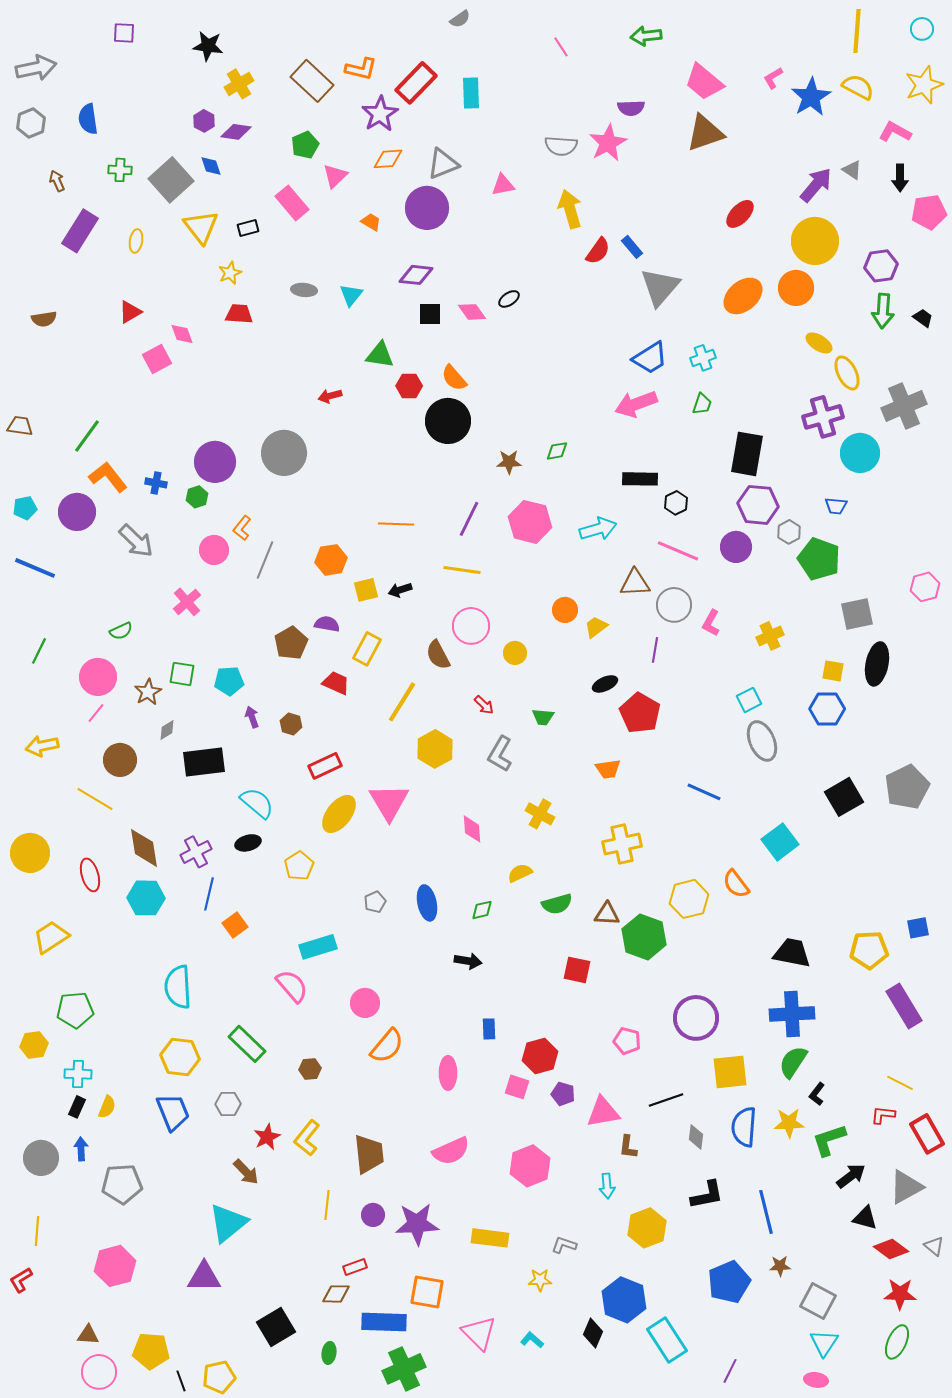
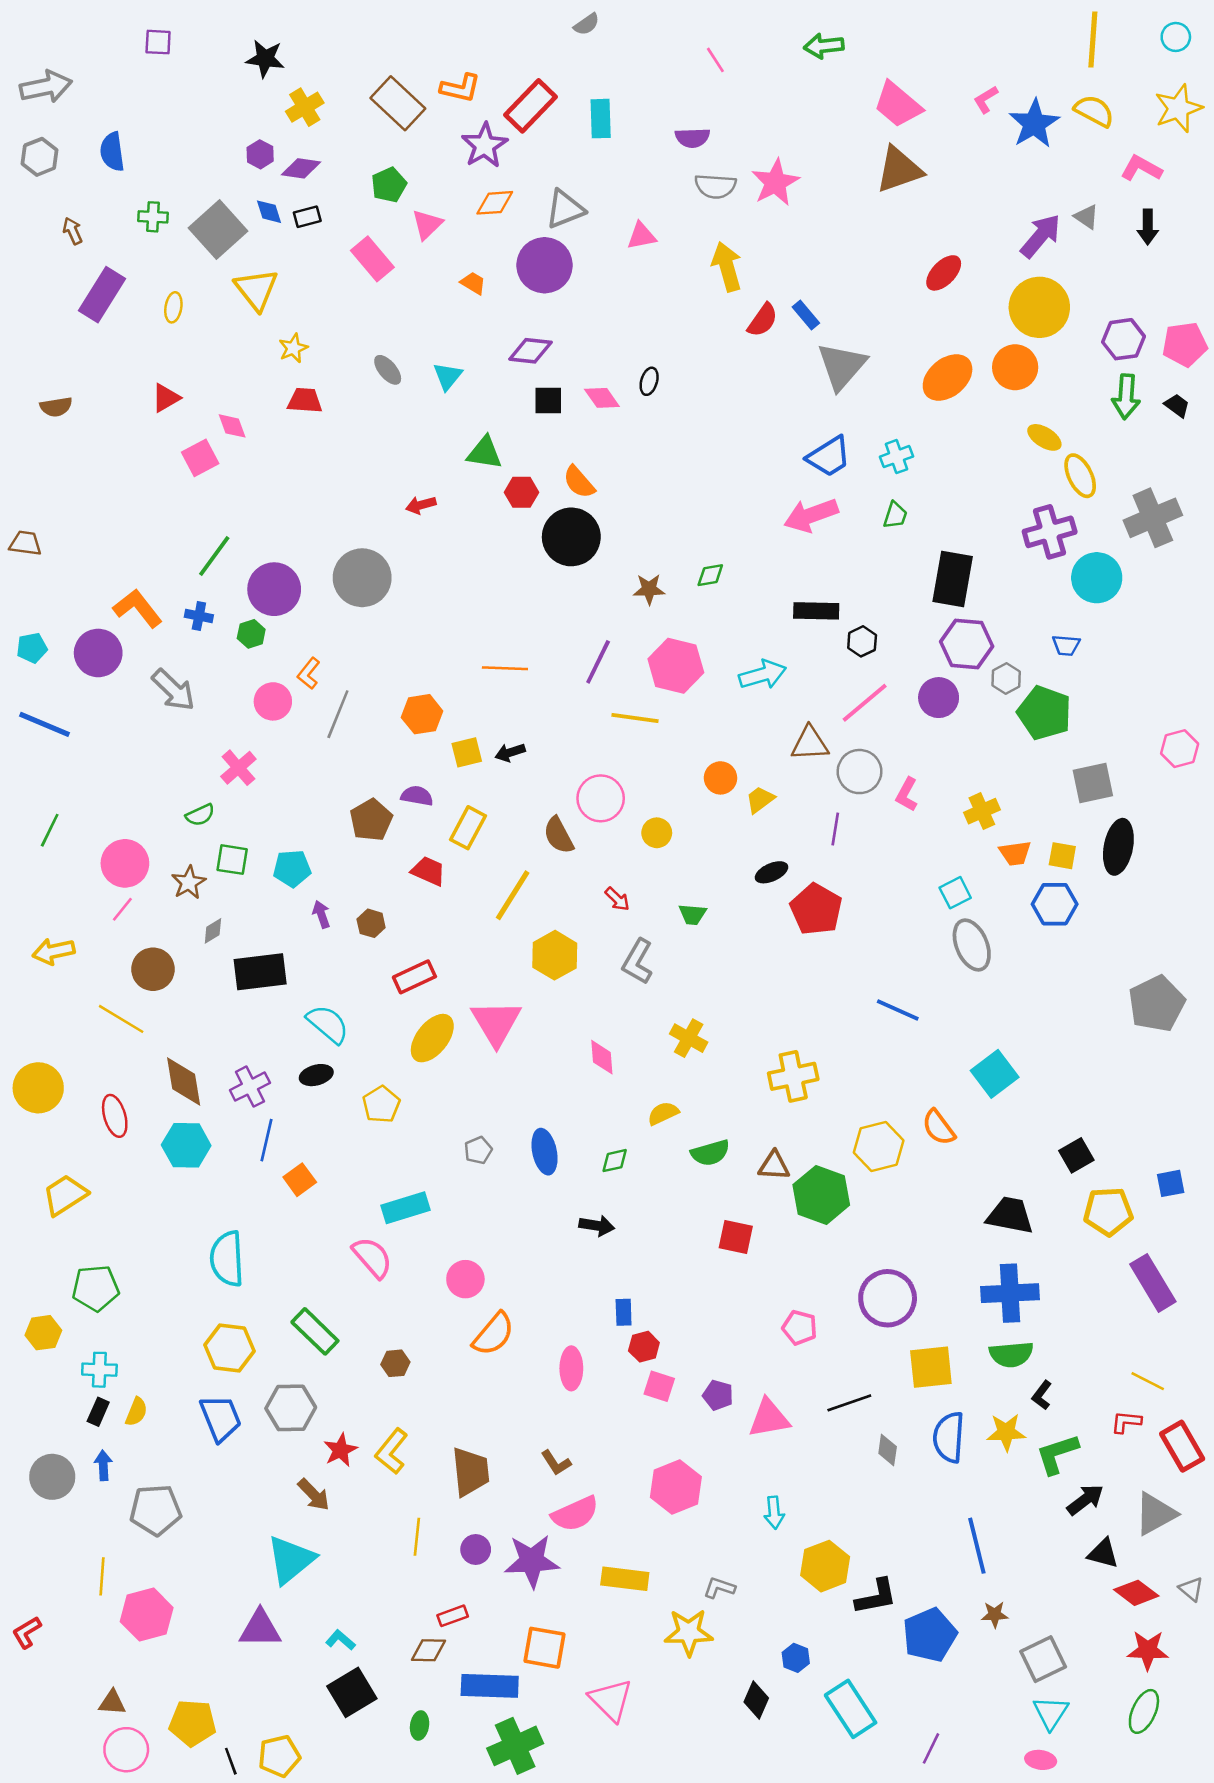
purple semicircle: (631, 108) -> (692, 138), moved
pink pentagon: (929, 212) -> (1185, 344), moved
black rectangle: (248, 228) -> (307, 217), moved
gray ellipse: (304, 290) -> (388, 370), turned 45
black ellipse: (509, 299) -> (649, 381), turned -40
green line: (87, 436) -> (214, 556), moved
pink line: (678, 551) -> (865, 703), turned -63
yellow line: (462, 570) -> (635, 718), moved
green semicircle: (121, 631) -> (200, 815), moved
orange trapezoid: (608, 769) -> (1015, 853), moved
black square: (844, 797) -> (1076, 1155), moved, size x0.7
red hexagon: (540, 1056) -> (644, 1347), moved, size x0.7
green semicircle: (793, 1062) -> (1011, 1354), turned -128
gray hexagon: (228, 1104) -> (291, 1408), size x1.5
brown L-shape: (628, 1147) -> (556, 1463), moved, turned -40
pink semicircle: (451, 1151) -> (575, 1514), moved
black L-shape: (707, 1195) -> (876, 1597), moved
yellow line: (37, 1231) -> (102, 1576), moved
yellow star: (540, 1280) -> (689, 1632), size x1.6
blue hexagon: (624, 1300) -> (796, 1658), size x0.5
gray square: (818, 1301) -> (1043, 1659), turned 36
cyan L-shape: (532, 1340) -> (340, 1640), moved

